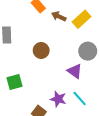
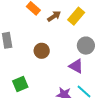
brown arrow: (59, 16) -> (54, 16), turned 128

